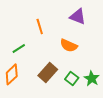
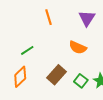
purple triangle: (78, 16) -> (87, 18), turned 42
orange line: (40, 26) -> (48, 17), moved

